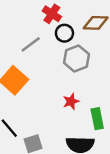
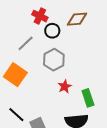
gray hexagon: (76, 59) -> (54, 60), moved

